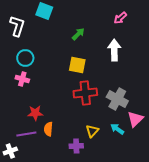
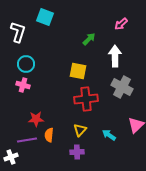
green arrow: (78, 34) -> (89, 39), moved
gray cross: (117, 99) -> (122, 87), moved
cyan arrow: (117, 129) -> (109, 135), moved
yellow triangle: (92, 131) -> (80, 130), moved

